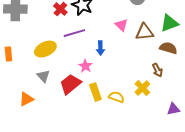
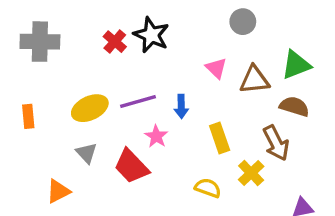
purple line: (74, 33) -> (138, 101), moved
brown arrow: (157, 70) -> (276, 143), size x1.5
red trapezoid: (70, 84) -> (131, 166), turned -95
yellow rectangle: (95, 92) -> (220, 138), moved

